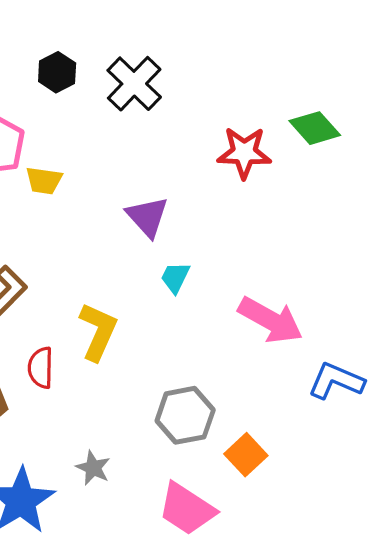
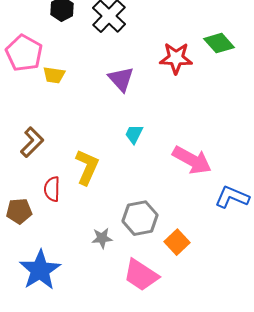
purple triangle: (147, 217) -> (121, 79), moved
gray star: (93, 468) -> (102, 238), moved, turned -30

